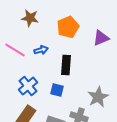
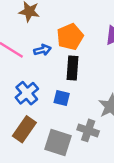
orange pentagon: (68, 27) -> (70, 37), moved

